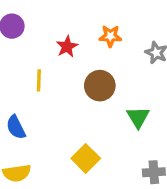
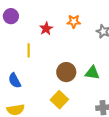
brown circle: (100, 86) -> (66, 72), moved
green triangle: (138, 117) -> (92, 73), turned -49

